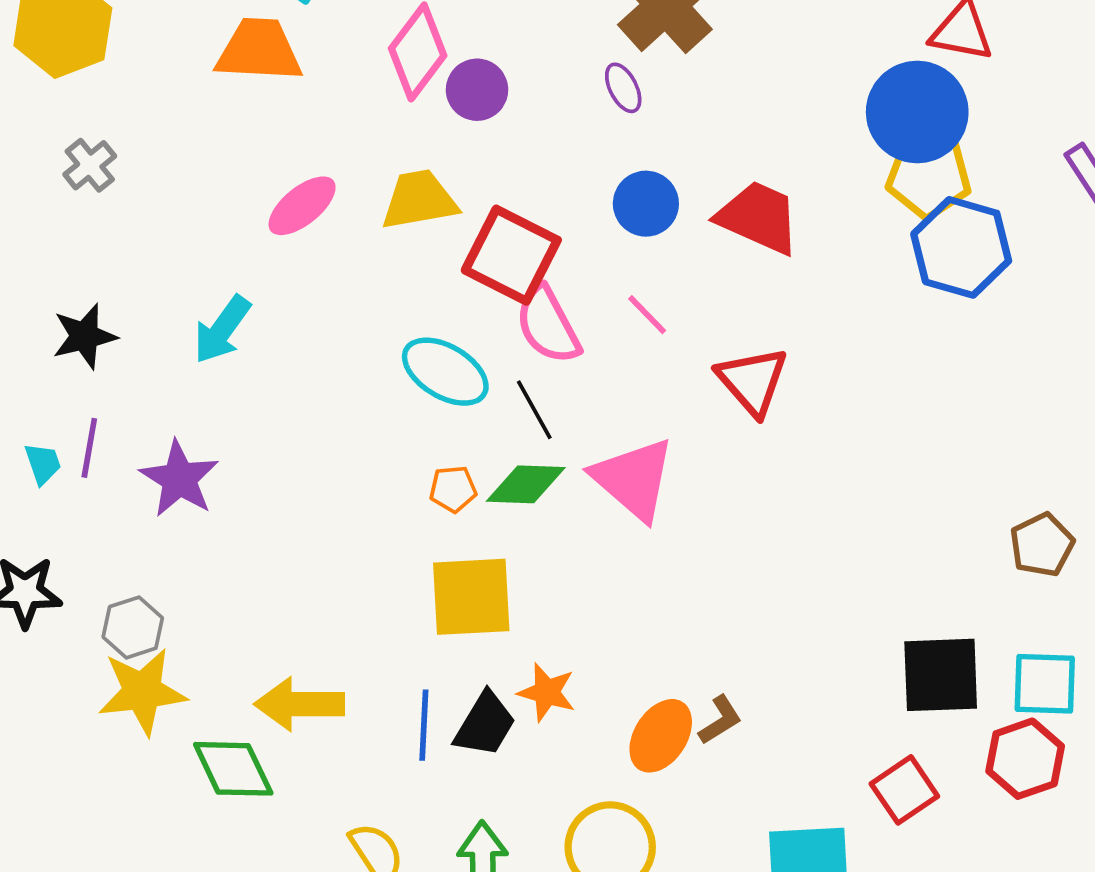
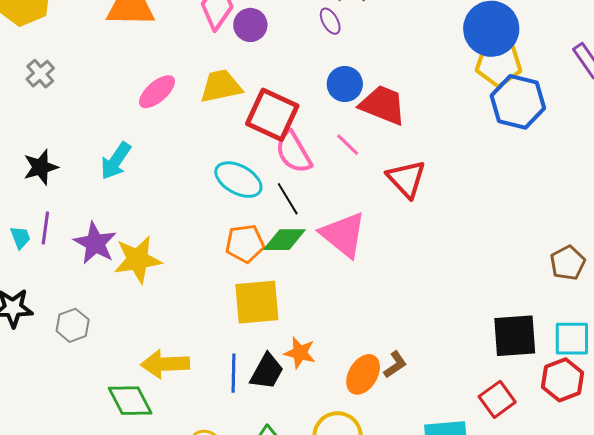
red trapezoid: (759, 217) -> (383, 105), moved
orange pentagon: (453, 489) -> (245, 244), size x1.5
yellow star: (142, 692) -> (138, 260), moved

